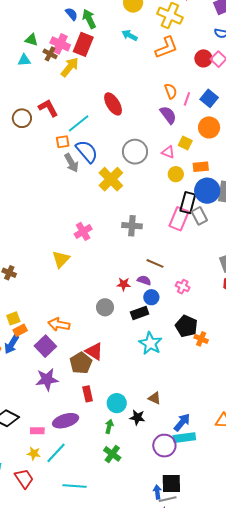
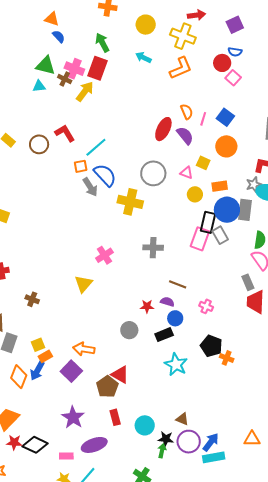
blue semicircle: (71, 14) -> (59, 36), moved
green triangle: (31, 40) -> (46, 66), size x1.5
red circle: (203, 58) -> (222, 63), moved
red ellipse: (113, 104) -> (163, 129), moved, turned 60
yellow cross: (111, 179) -> (130, 202), turned -30
purple star: (47, 379) -> (73, 417), moved, turned -30
green arrow: (109, 426) -> (162, 451), moved
purple circle: (164, 446) -> (189, 442), moved

